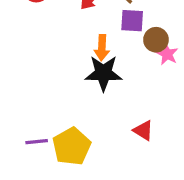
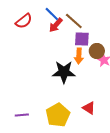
orange arrow: (102, 48) -> (79, 56), moved
yellow pentagon: (72, 146) -> (58, 115), moved

